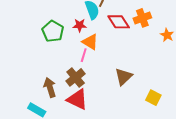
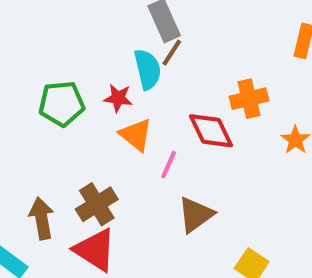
red diamond: (119, 22) -> (211, 131), moved
green pentagon: (53, 31) -> (62, 104), turned 30
pink line: (84, 55) -> (169, 165), moved

